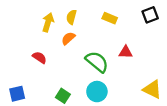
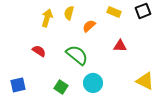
yellow rectangle: (110, 18) -> (114, 12), moved
orange semicircle: (68, 38) -> (89, 26), moved
green semicircle: (97, 62) -> (77, 55), moved

